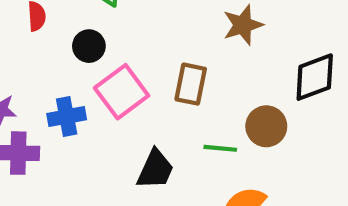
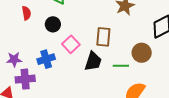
pink square: (122, 92) -> (71, 44), size x0.7
black trapezoid: (155, 169) -> (93, 61), moved

